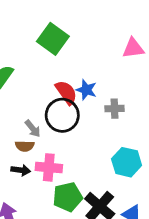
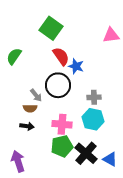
red semicircle: (66, 92) -> (61, 56), moved
gray cross: (114, 109) -> (94, 97), moved
cyan hexagon: (127, 162) -> (93, 119), moved
pink cross: (49, 167) -> (62, 124), moved

